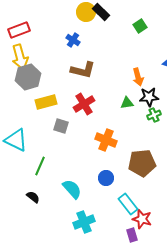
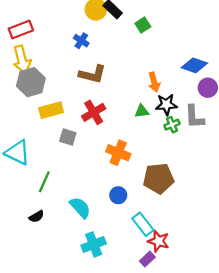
green square: (140, 26) -> (143, 25), moved
black semicircle: (33, 197) -> (36, 216), turned 112
purple rectangle: (132, 235) -> (147, 259), turned 64

